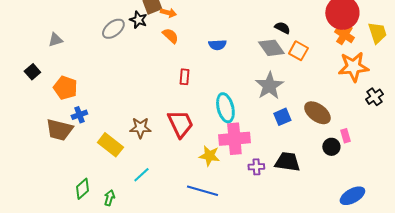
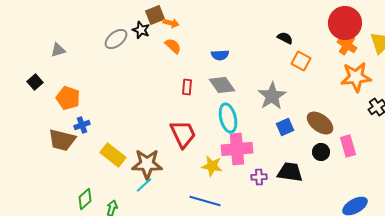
gray diamond: (271, 48) -> (222, 85), moved
brown star: (140, 128) -> (147, 164), moved, size x1.4
pink rectangle: (345, 136) -> (348, 146), size x1.5
black circle: (331, 147) -> (321, 152), moved

